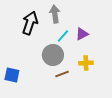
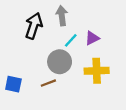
yellow cross: (86, 63) -> (97, 71), size x1.5
brown line: (62, 74) -> (48, 83), moved

